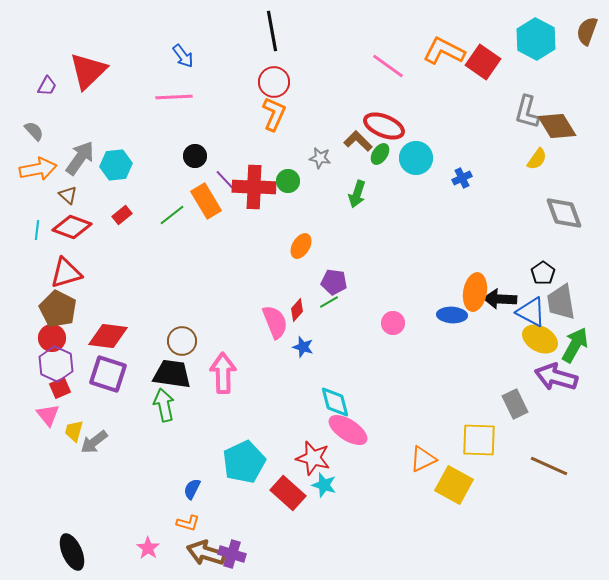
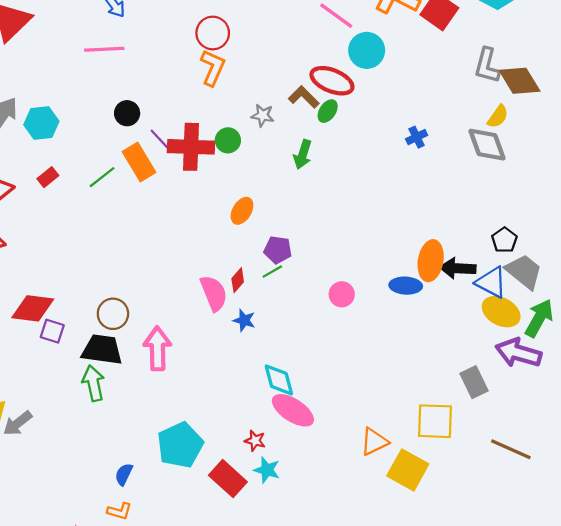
cyan circle: (416, 158) -> (367, 50), moved
gray diamond: (564, 213) -> (487, 145), moved
gray trapezoid: (561, 302) -> (524, 272), turned 138
purple square: (108, 374) -> (52, 331), moved, size x0.6
red star: (313, 458) -> (255, 441), size x0.6

